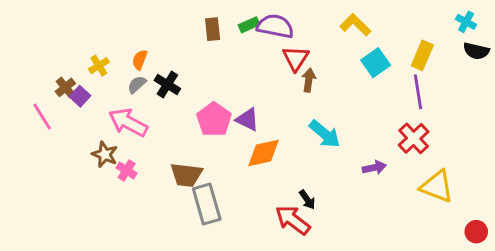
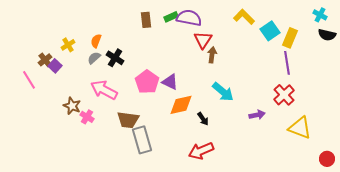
cyan square: (376, 63) -> (270, 31), moved
pink arrow: (128, 122) -> (104, 90), moved
black arrow: (307, 200) -> (203, 119), moved
red arrow: (293, 220) -> (201, 151), turned -60

